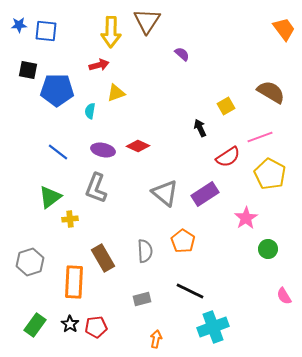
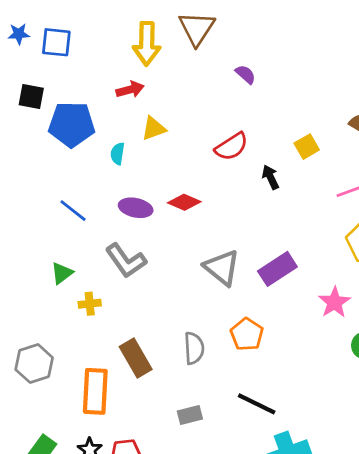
red semicircle: (228, 157) -> (232, 147), moved
gray L-shape: (96, 188) -> (126, 261), turned -56
green triangle: (50, 197) -> (62, 273), size x0.7

